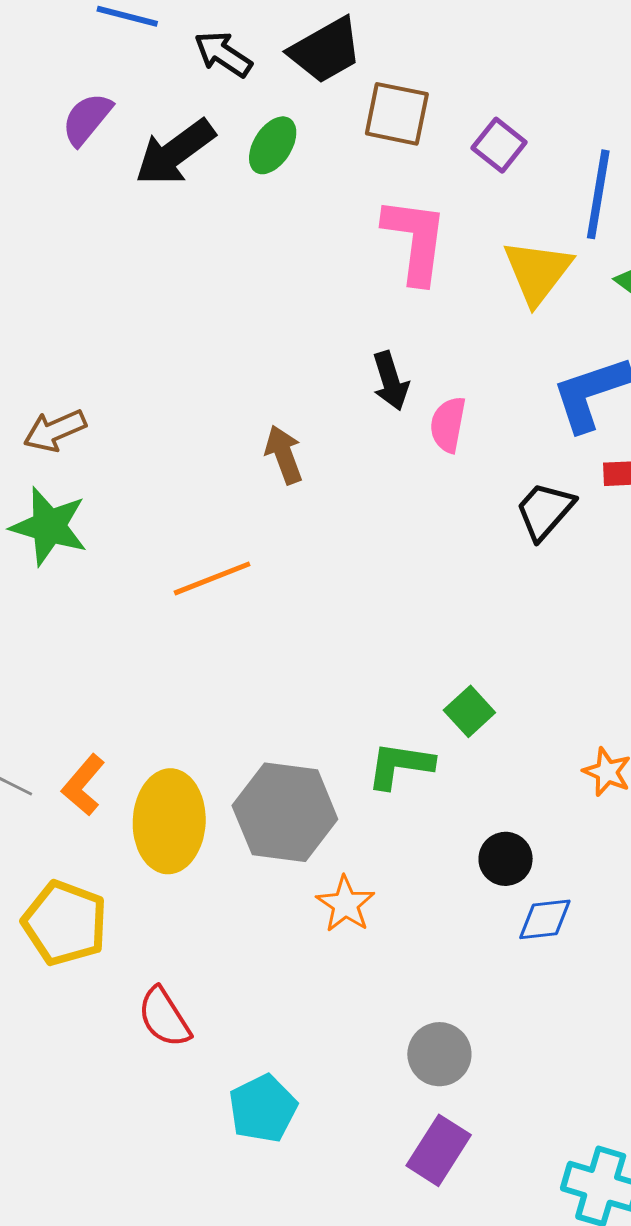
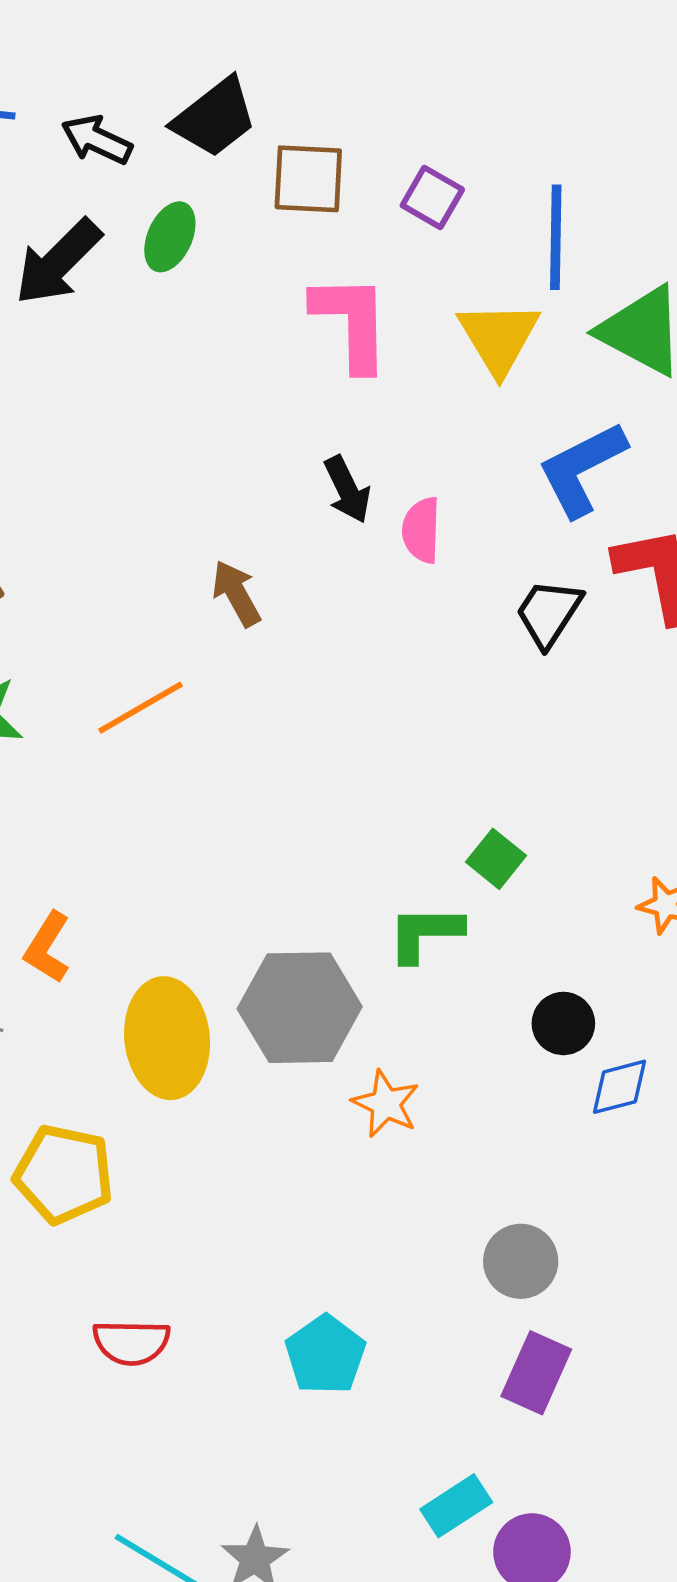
orange line: (212, 578) -> (141, 708), moved
orange L-shape: (83, 785) -> (47, 947), moved
red semicircle: (164, 1017) -> (131, 1342), moved, turned -48

